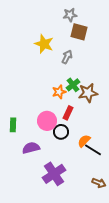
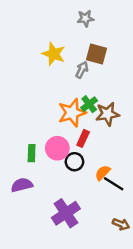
brown square: (79, 32) -> (97, 54), moved
orange star: (59, 92) -> (72, 113), size x1.6
green rectangle: (13, 125) -> (32, 153), moved
purple semicircle: (31, 148) -> (22, 185), moved

